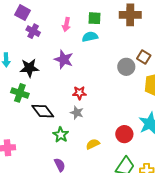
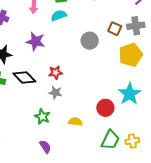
gray circle: (126, 67) -> (90, 41), moved
black diamond: (43, 111) -> (24, 77), moved
yellow semicircle: (93, 144) -> (75, 122), turned 40

